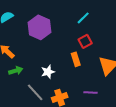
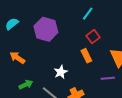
green arrow: (16, 71) -> (26, 85), moved
purple line: (91, 92) -> (108, 78), moved

